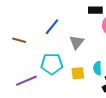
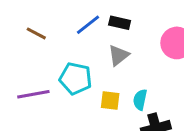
black rectangle: (95, 10) -> (120, 23), moved

